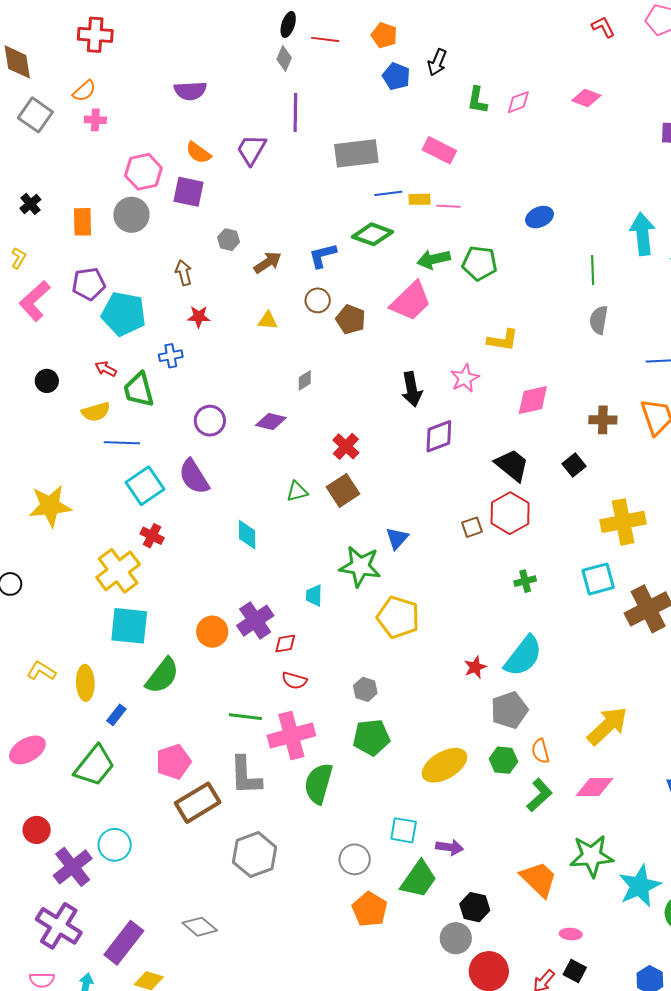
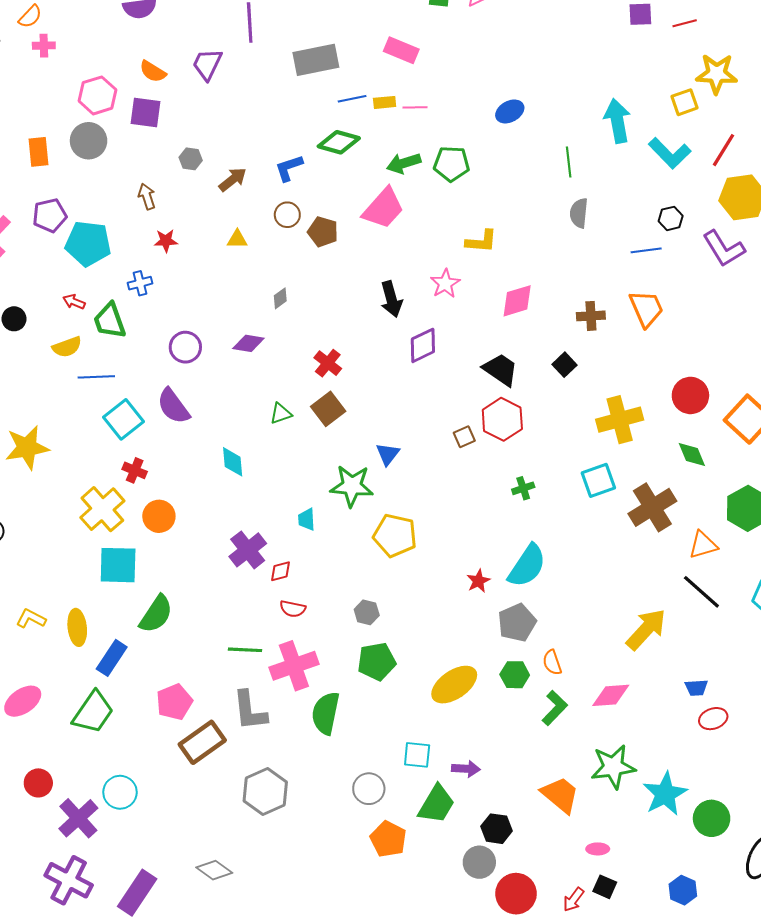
orange circle: (212, 632) -> (159, 516), moved
blue rectangle: (116, 715) -> (112, 658), size x1.6
yellow arrow: (607, 726) -> (646, 629), moved

